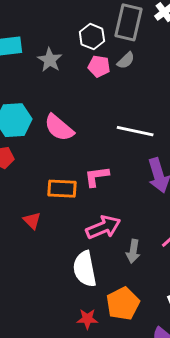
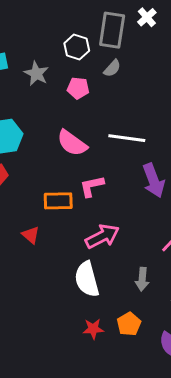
pink pentagon: (99, 66) -> (78, 88), moved
pink semicircle: (59, 128) -> (72, 143), moved
gray arrow: (133, 251) -> (142, 279), moved
orange pentagon: (123, 304) -> (129, 324), moved, size x0.7

